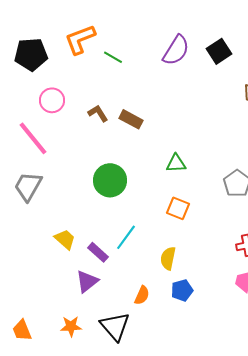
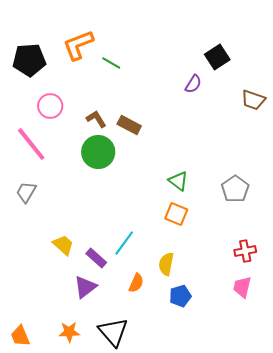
purple semicircle: (176, 50) -> (193, 84), moved, size x0.6
green triangle: (176, 163) -> (178, 181), moved, turned 40
green circle: (110, 180) -> (98, 152), moved
gray trapezoid: (28, 186) -> (26, 192), size x0.7
orange semicircle: (142, 295) -> (136, 283), moved

